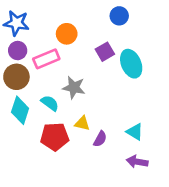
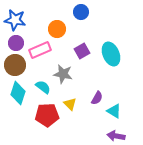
blue circle: (119, 16) -> (81, 12), moved
purple square: (105, 52) -> (82, 51), moved
yellow triangle: (82, 123) -> (70, 104), turned 32
purple semicircle: (100, 139) -> (97, 98), moved

